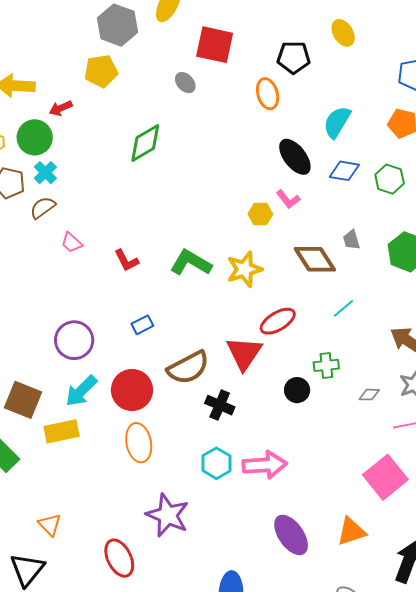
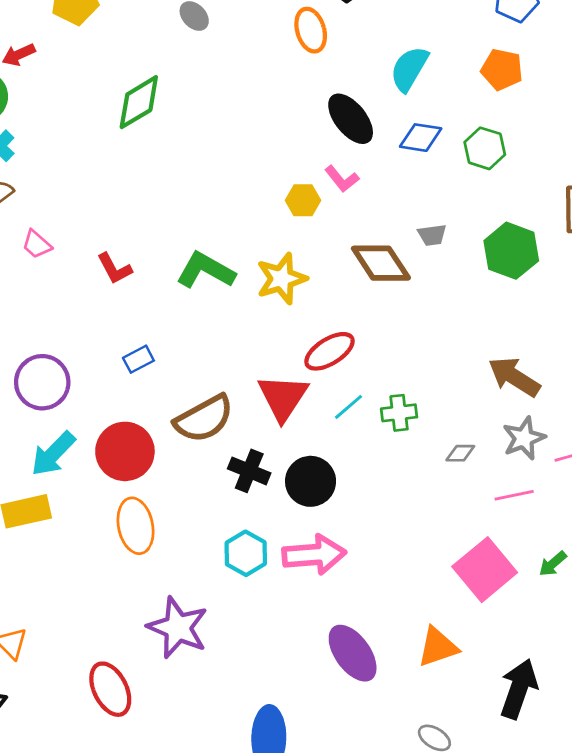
gray trapezoid: (351, 240) -> (432, 235), turned -80
cyan line: (344, 308) -> (349, 407), moved
black circle: (297, 390) -> (311, 481), moved, size x1.4

